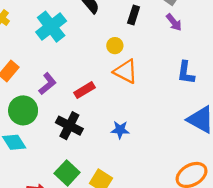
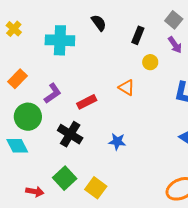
cyan cross: (51, 27) -> (60, 40), turned 36
yellow circle: (115, 46) -> (150, 62), moved
orange triangle: (126, 71) -> (127, 87), size x0.7

